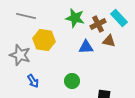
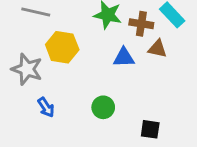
brown cross: (98, 24) -> (141, 24), turned 35

